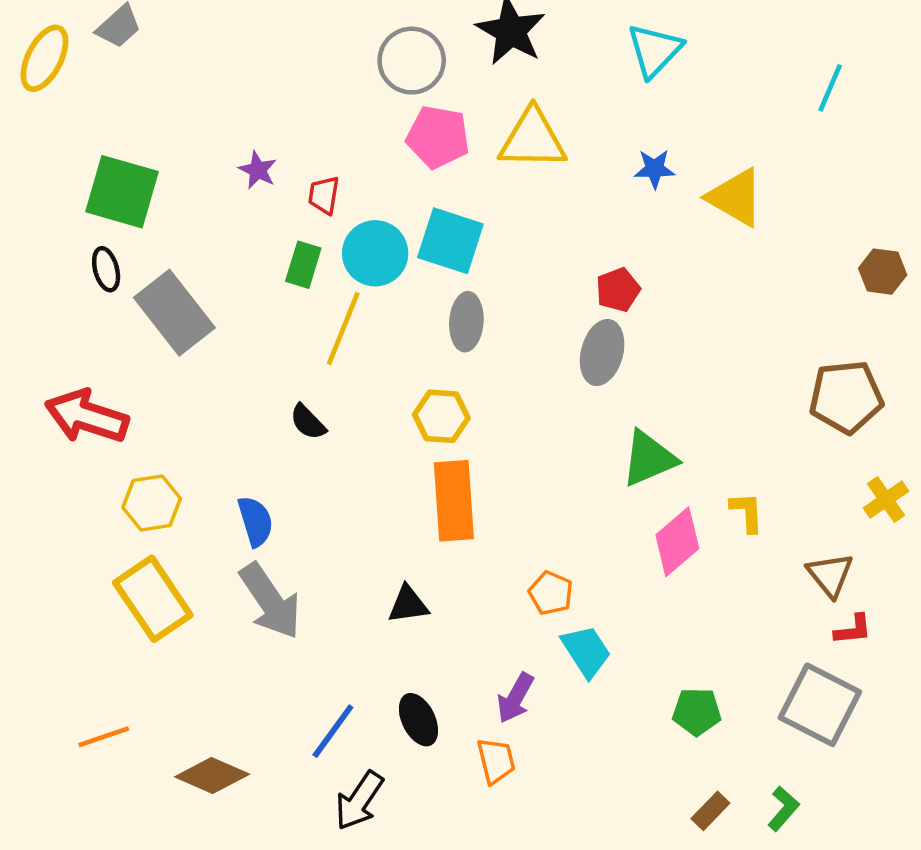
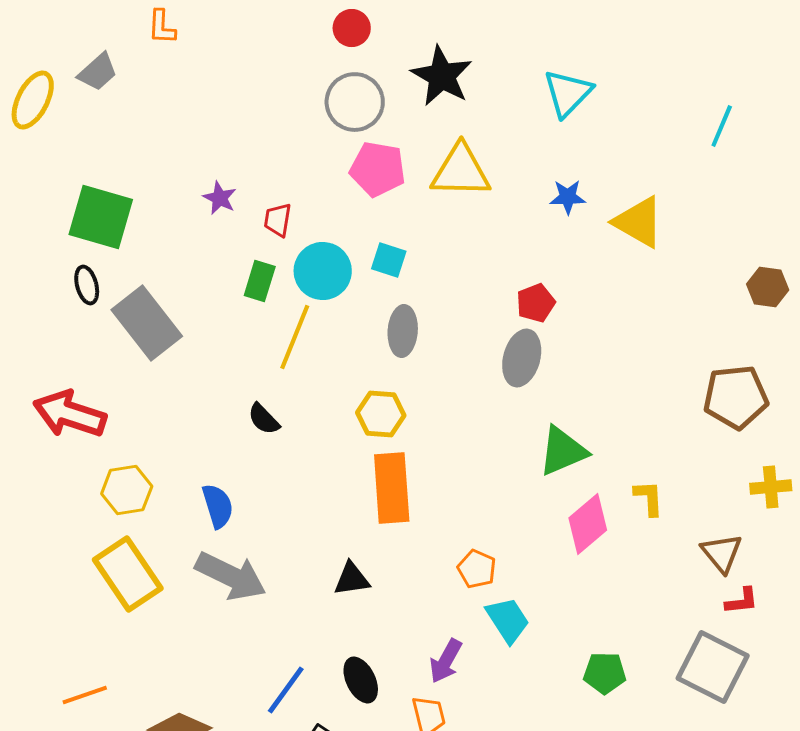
cyan square: (450, 241) -> (389, 260), size x0.6
yellow cross: (886, 500) -> (771, 487), turned 30
gray arrow: (270, 601) -> (231, 576), turned -30

